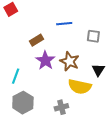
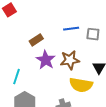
blue line: (64, 24) -> (71, 29), moved
brown star: (69, 61) -> (70, 60), turned -30

